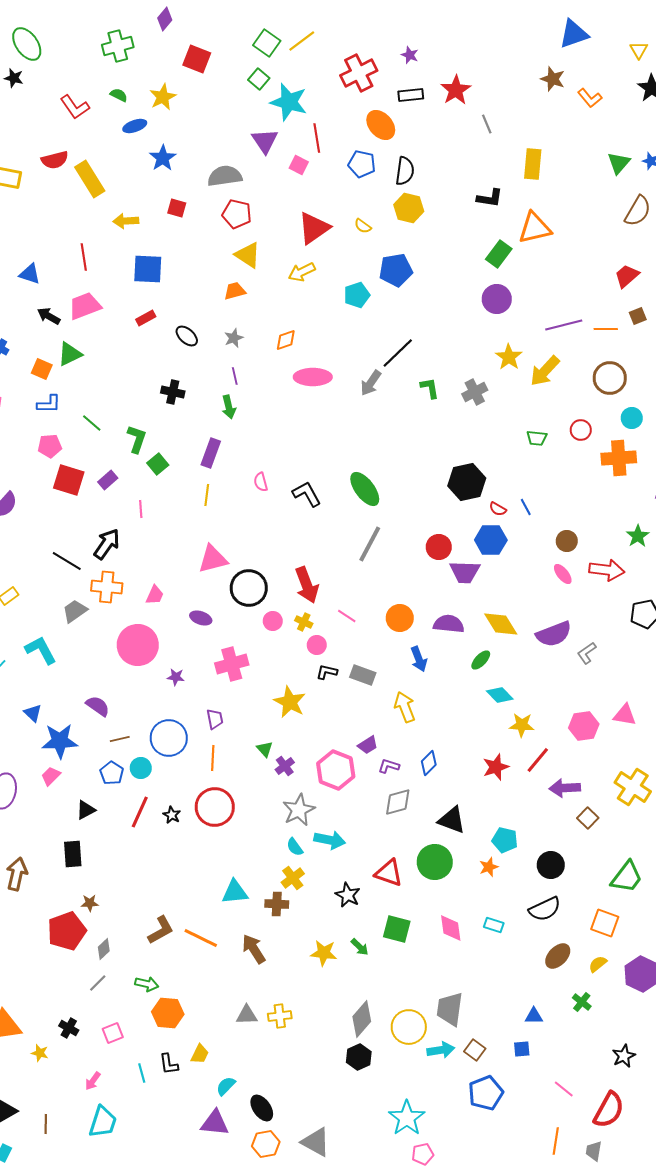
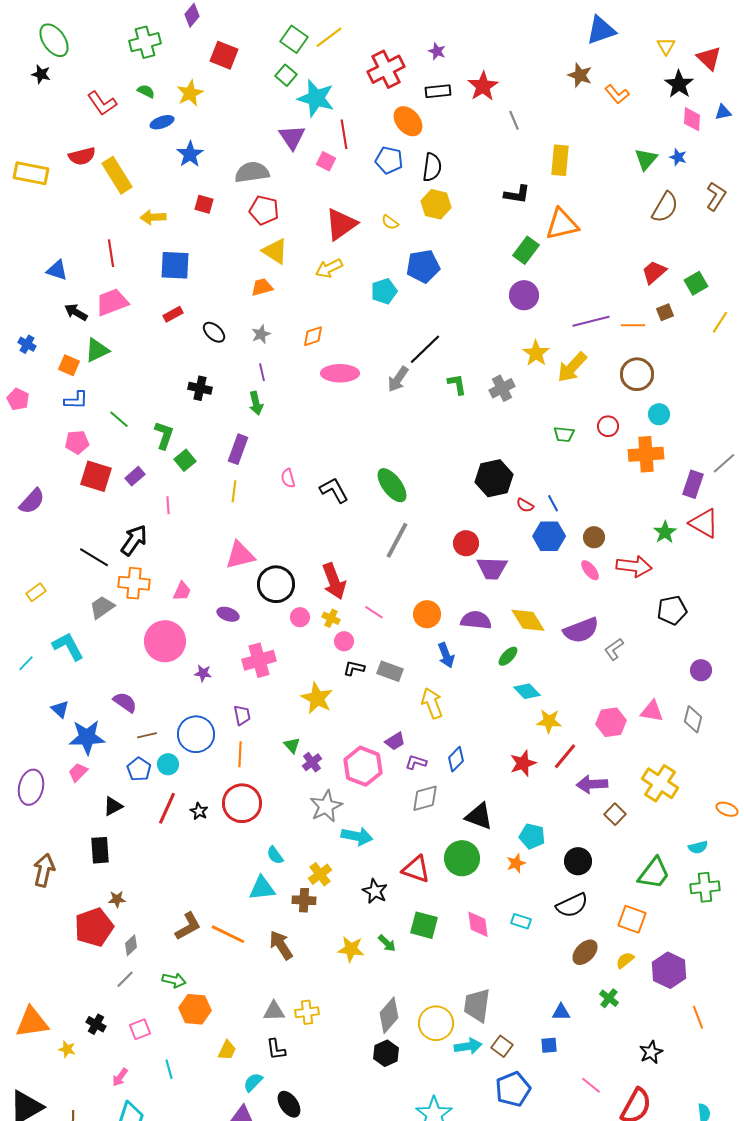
blue hexagon: (491, 540) -> (549, 536), moved
cyan semicircle: (295, 847) -> (275, 855), moved
black L-shape: (169, 1064) -> (276, 1049), moved

